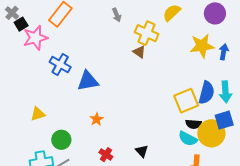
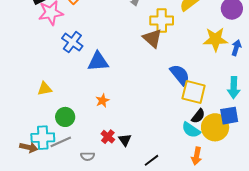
yellow cross: (147, 33) -> (162, 20), turned -30
brown triangle: (139, 52) -> (152, 38), size x1.5
blue semicircle: (206, 93) -> (180, 75), moved, turned -60
yellow square: (186, 101) -> (194, 92), turned 30
black semicircle: (193, 124) -> (198, 116), turned -63
black triangle: (142, 151) -> (125, 140), moved

